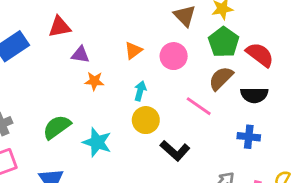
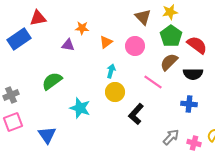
red triangle: (60, 27) -> (38, 18), moved
orange star: (94, 81) -> (82, 28), moved
green semicircle: (57, 127) -> (52, 81), moved
black L-shape: (175, 151) -> (136, 114), turned 90

